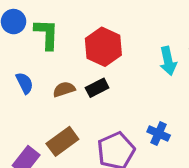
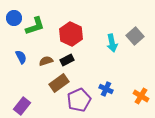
green L-shape: (47, 34) -> (35, 26), turned 70
brown rectangle: (62, 141) -> (59, 83), moved

